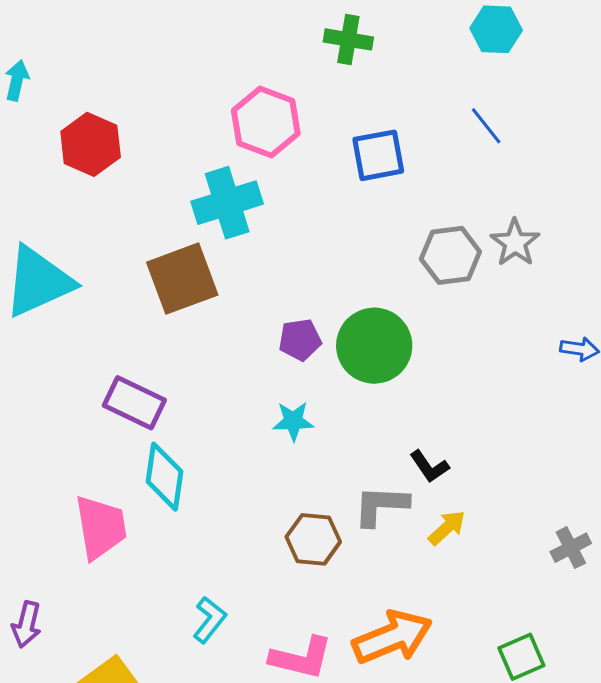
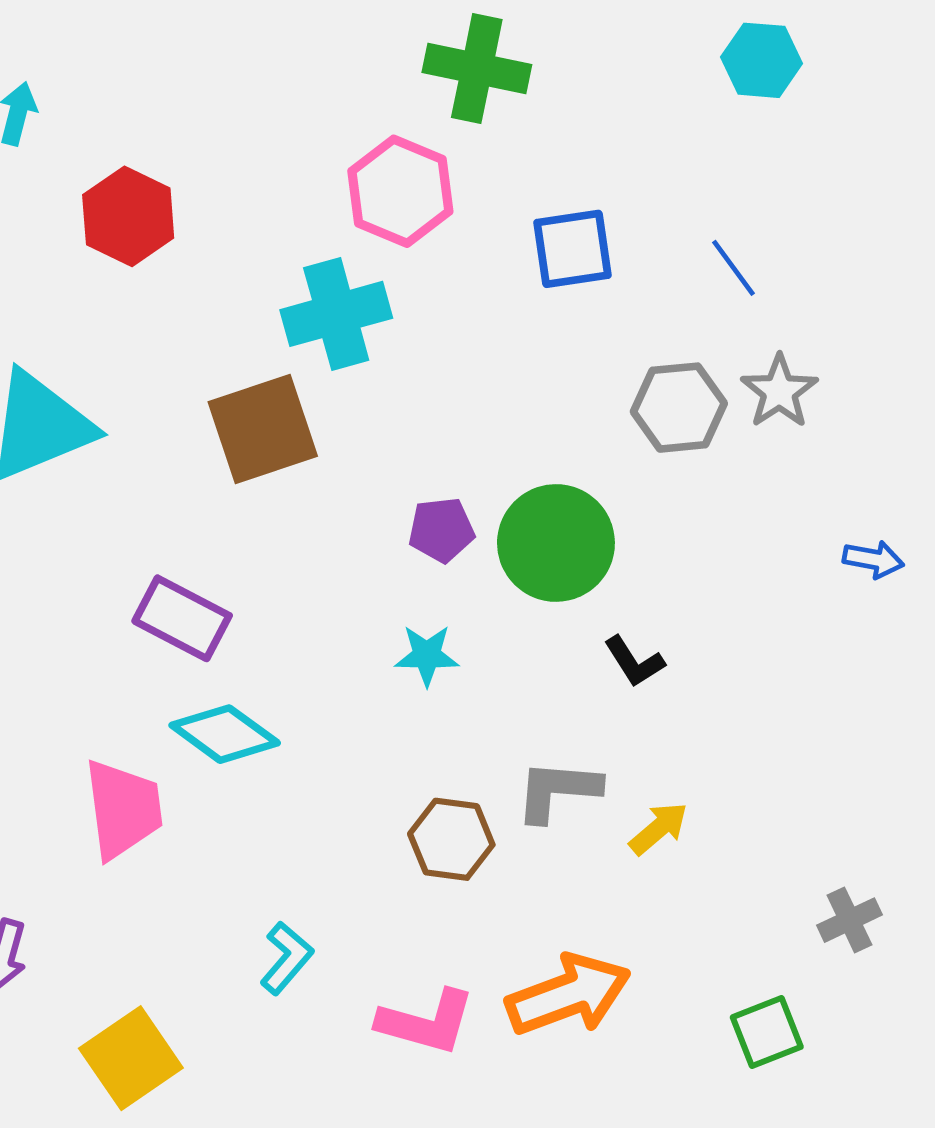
green cross: (348, 39) -> (477, 69), moved, size x1.4
blue line: (486, 126) -> (734, 268), moved
black L-shape: (429, 466) -> (634, 662), moved
cyan diamond: (164, 477) -> (225, 734), turned -64
gray cross: (571, 548) -> (850, 920), moved

